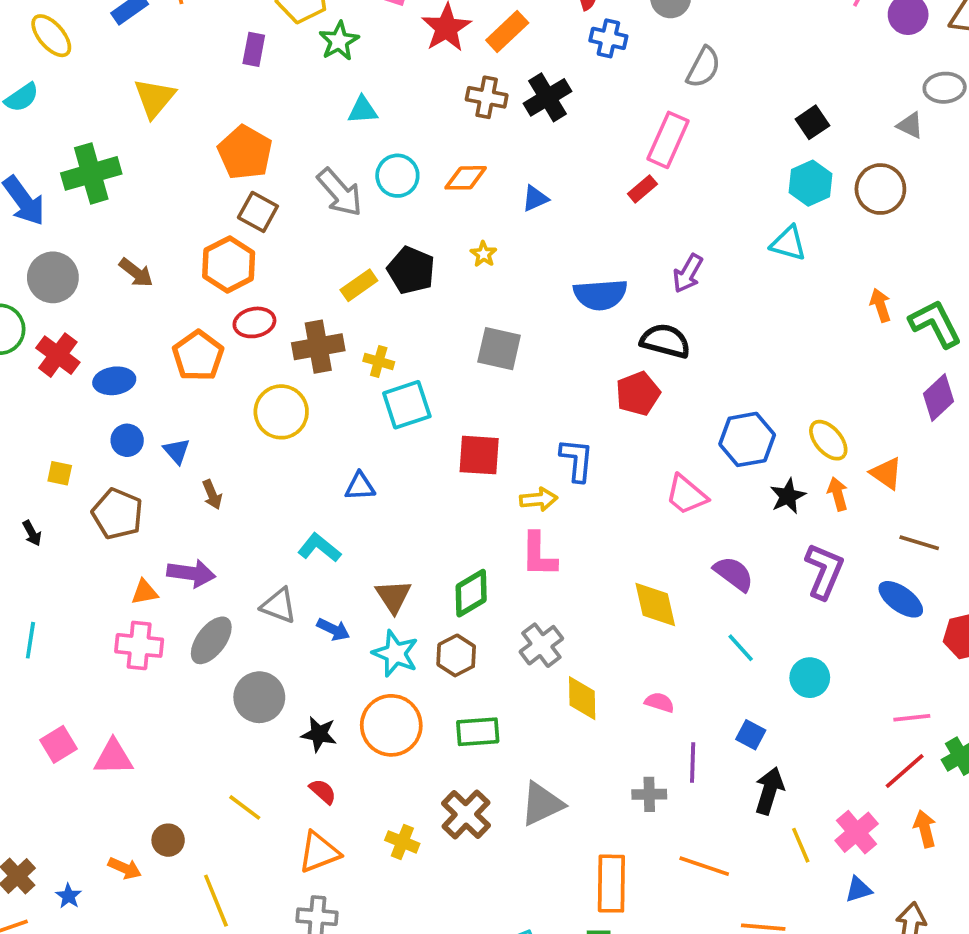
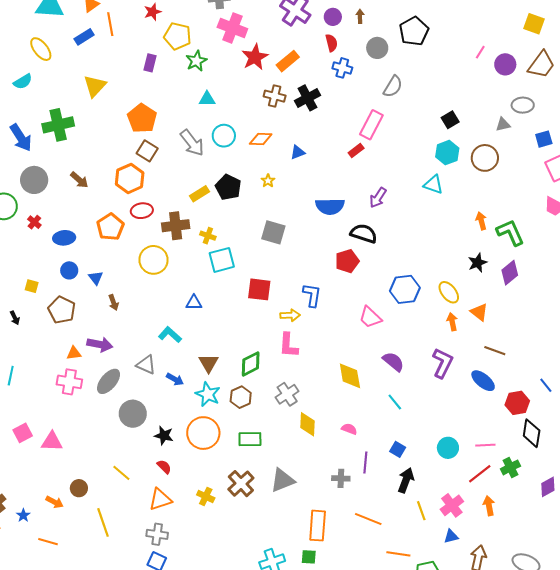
gray triangle: (910, 125) -> (503, 124), turned -42
red cross: (58, 355) -> (34, 222), size x0.6
black star: (788, 496) -> (478, 263), moved
cyan circle: (810, 678) -> (448, 448), moved

